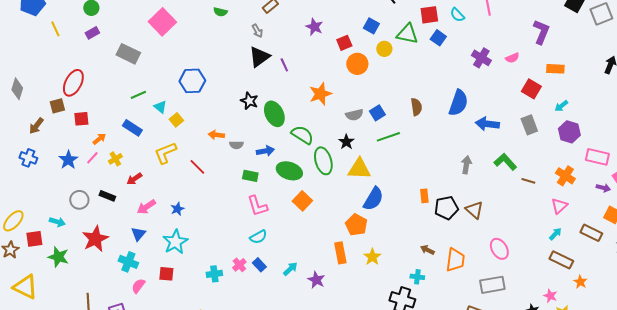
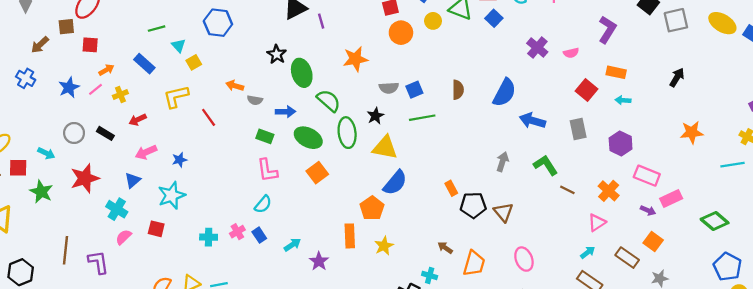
cyan arrow: (561, 106) -> (623, 100), moved, turned 32
orange rectangle: (424, 196) -> (451, 188), turned -32
cyan semicircle: (258, 237) -> (263, 204), turned -30

